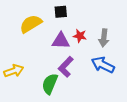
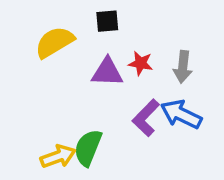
purple L-shape: (66, 67) -> (146, 118), moved
yellow arrow: (14, 71) -> (58, 156), moved

